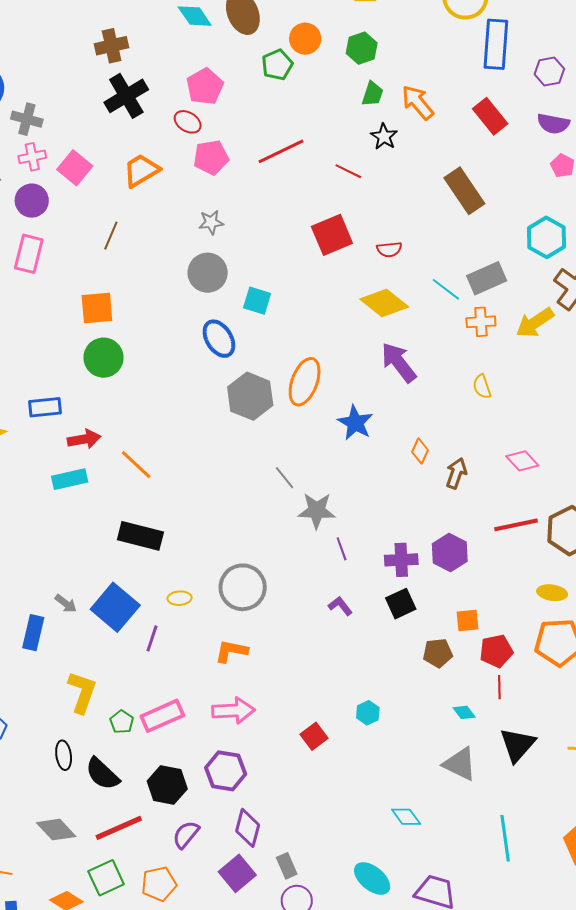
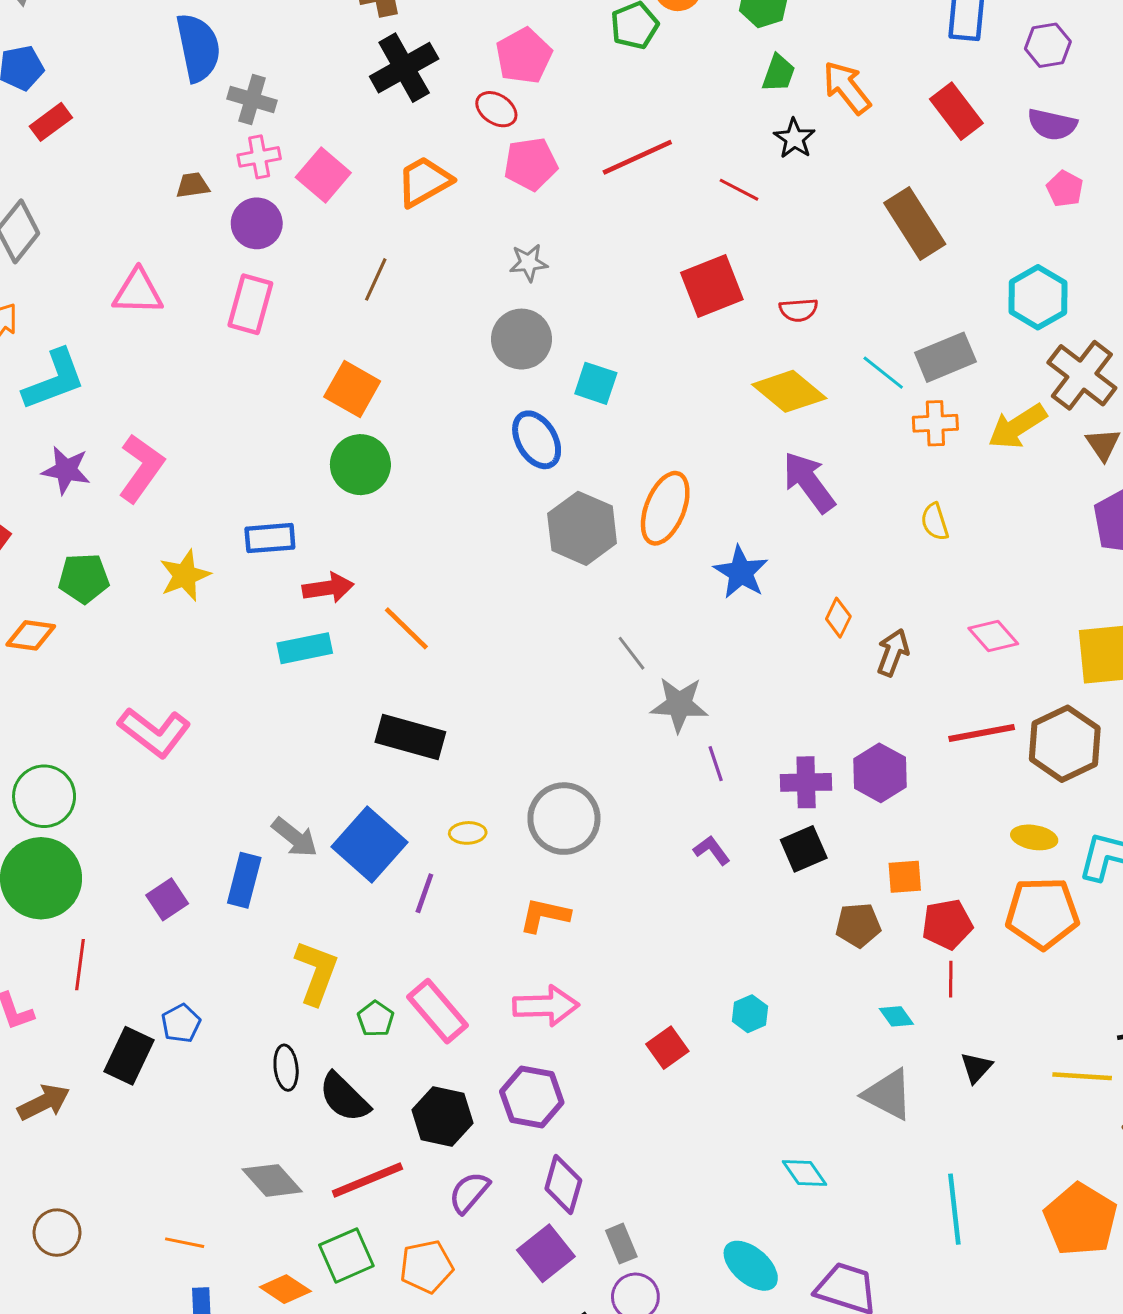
orange square: (97, 308) -> (352, 389), turned 33
gray arrow: (66, 604) -> (295, 837), size x1.4
pink rectangle: (162, 716) -> (437, 1011), turned 72
black triangle: (517, 745) -> (976, 1067), size x0.6

